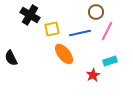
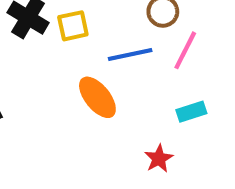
yellow square: (52, 29) -> (73, 26), moved
red star: (93, 75) -> (159, 159), moved

